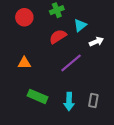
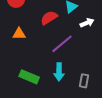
orange triangle: (24, 63) -> (19, 34), moved
cyan arrow: (69, 101) -> (59, 72), moved

